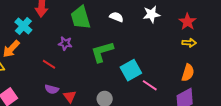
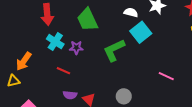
white semicircle: (116, 17) -> (131, 12), moved
cyan cross: (23, 26) -> (55, 42), moved
cyan square: (131, 70) -> (141, 32), moved

